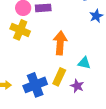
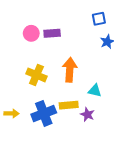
yellow cross: (20, 30) -> (36, 75), moved
yellow rectangle: (59, 77) -> (69, 105), turned 60

